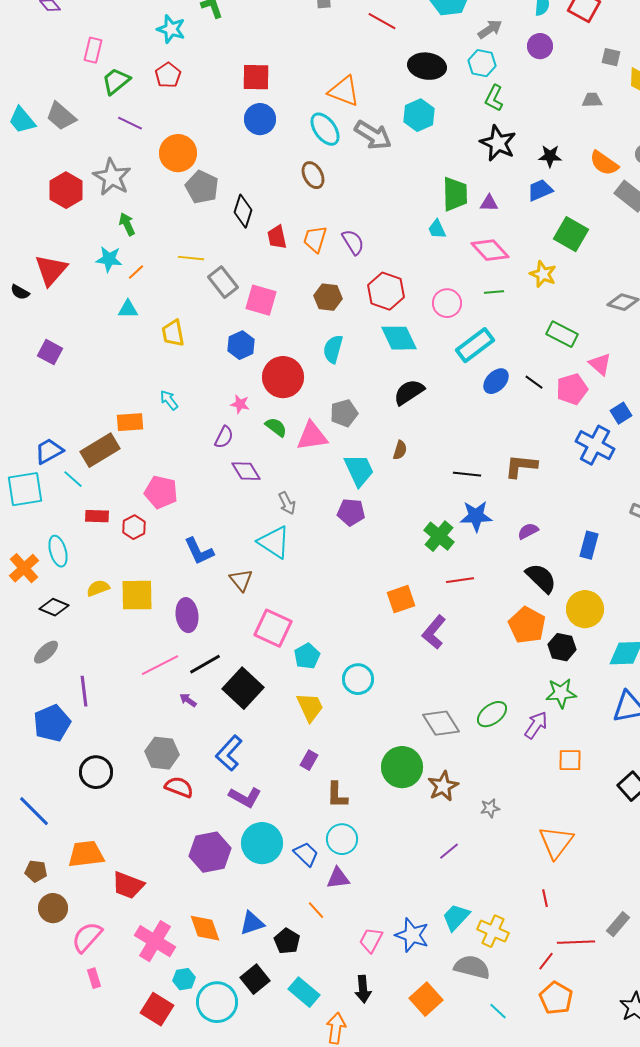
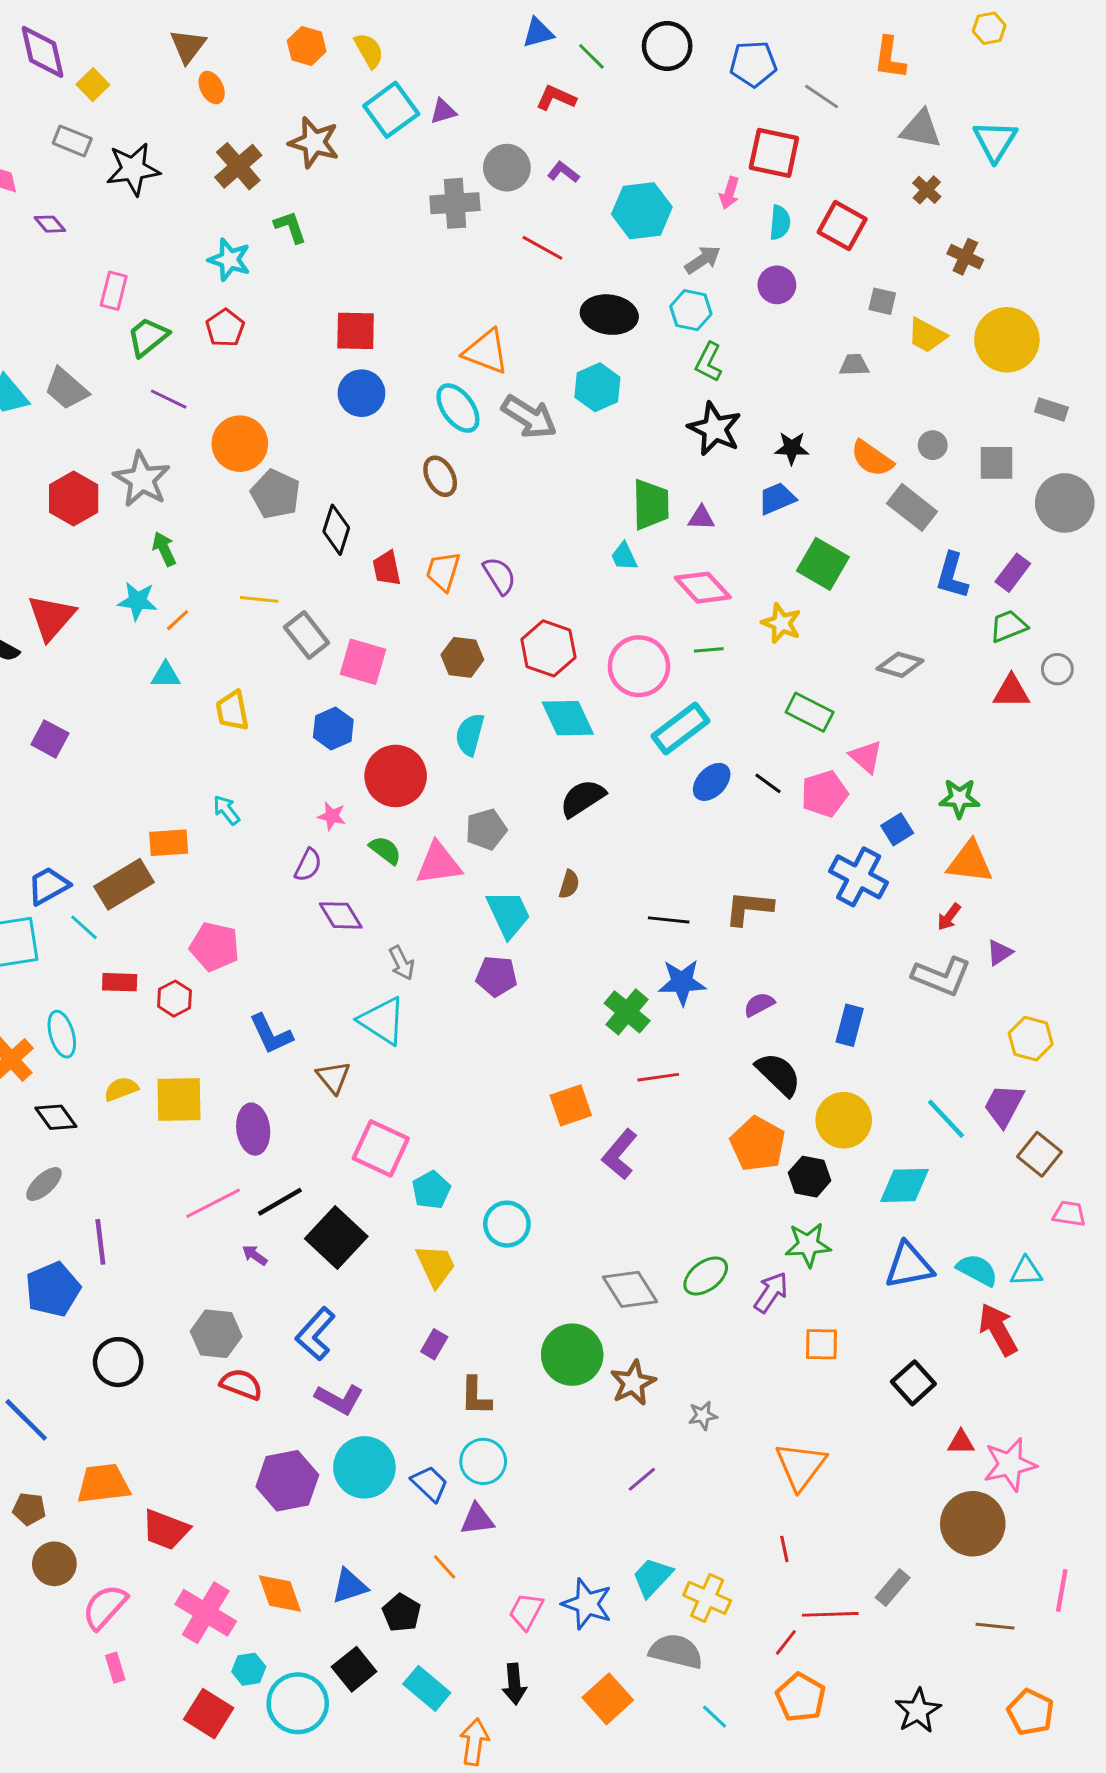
pink circle: (447, 303) -> (639, 666), size x1.4
black diamond: (54, 607) -> (56, 1117), turned 32

